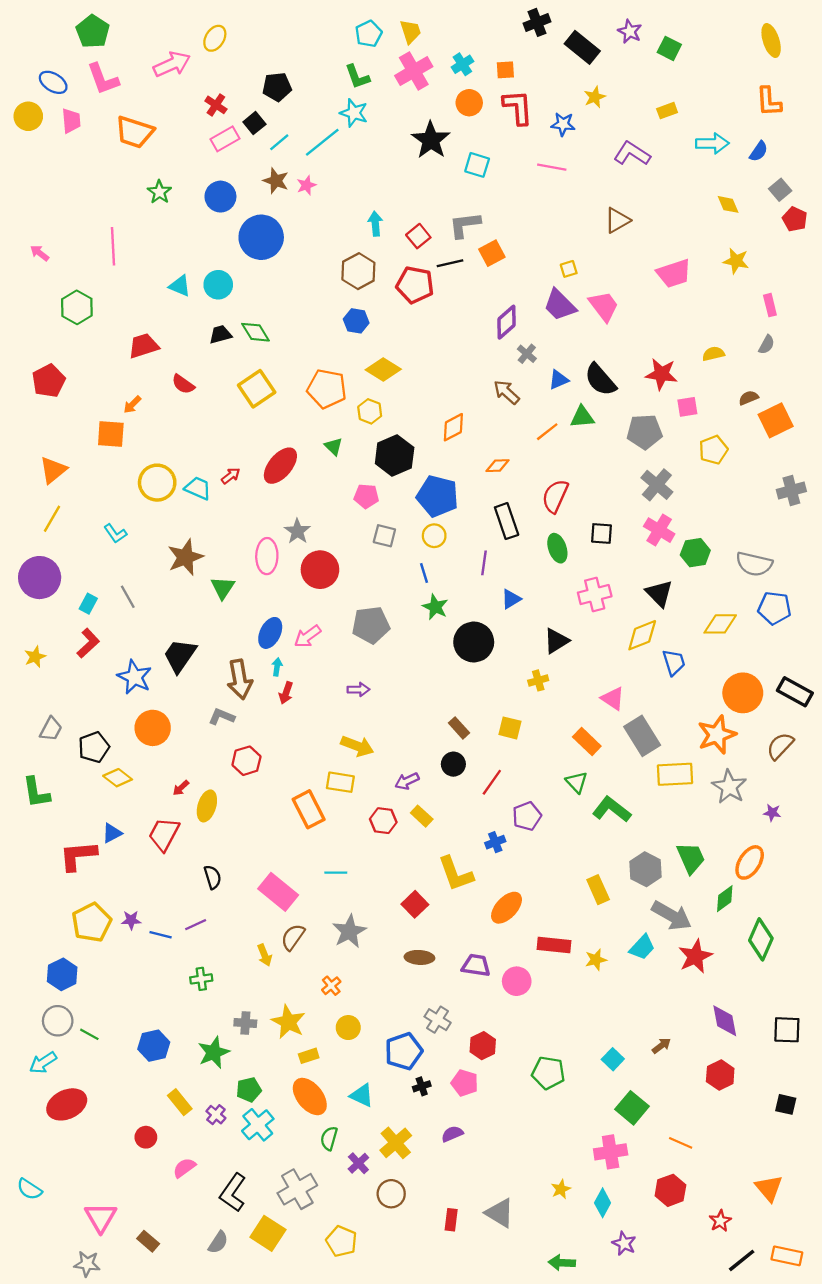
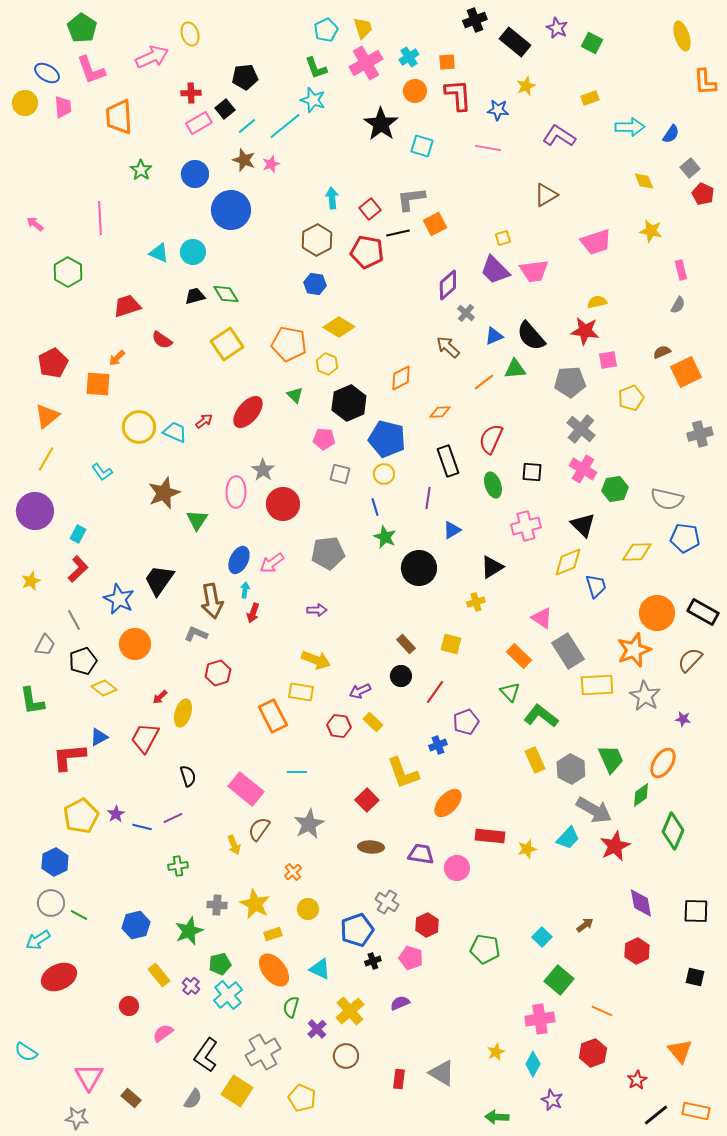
yellow ellipse: (215, 38) -> (190, 34), turned -50
orange L-shape: (769, 102) -> (705, 82), moved
red cross: (216, 105) -> (191, 93), turned -36
orange trapezoid: (135, 132) -> (119, 117), turned 69
pink trapezoid: (604, 306) -> (534, 271), turned 120
yellow semicircle: (713, 354) -> (597, 302), moved
red pentagon: (49, 381) -> (53, 363), moved
gray line: (128, 597) -> (74, 620), moved
yellow rectangle: (598, 890) -> (535, 760), moved
purple star: (131, 920) -> (116, 814), turned -30

